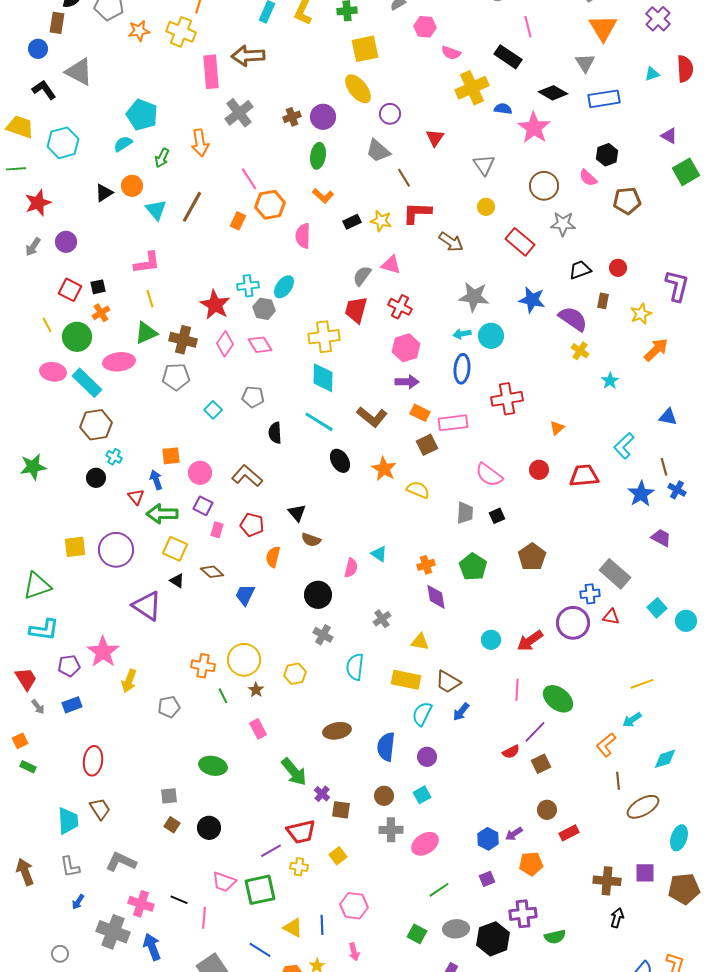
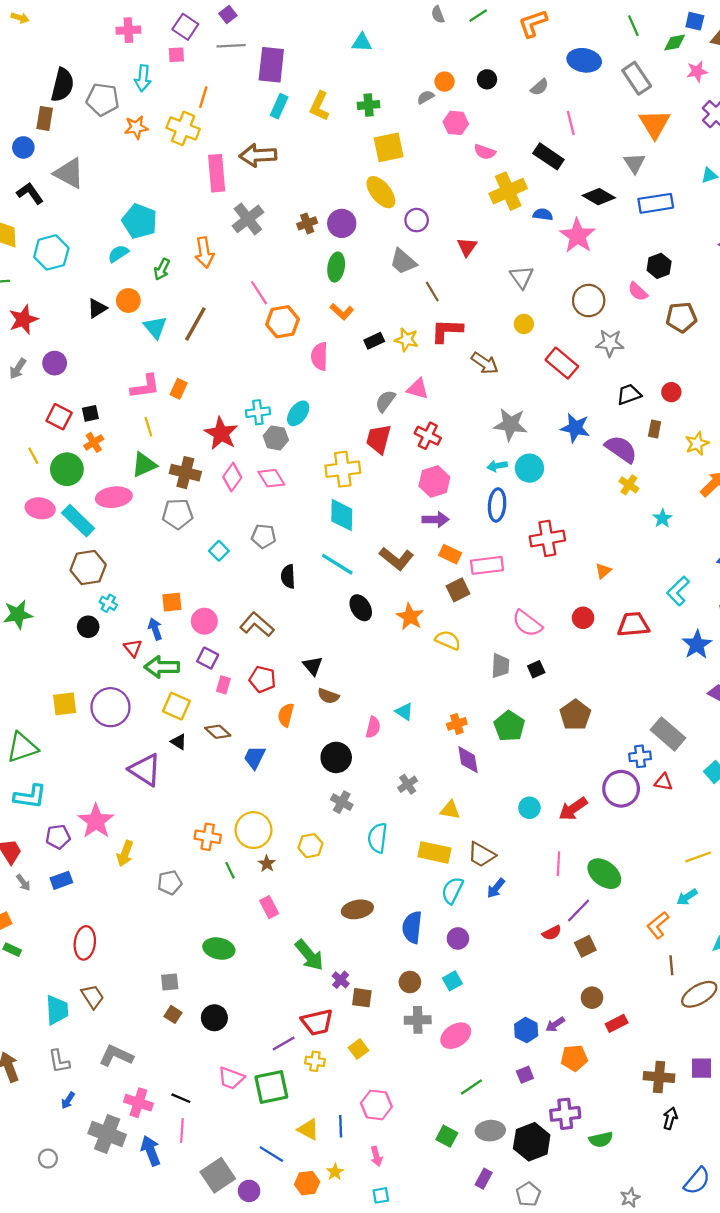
orange rectangle: (238, 221) -> (179, 389), moved
pink line: (204, 918) -> (182, 1131), moved

